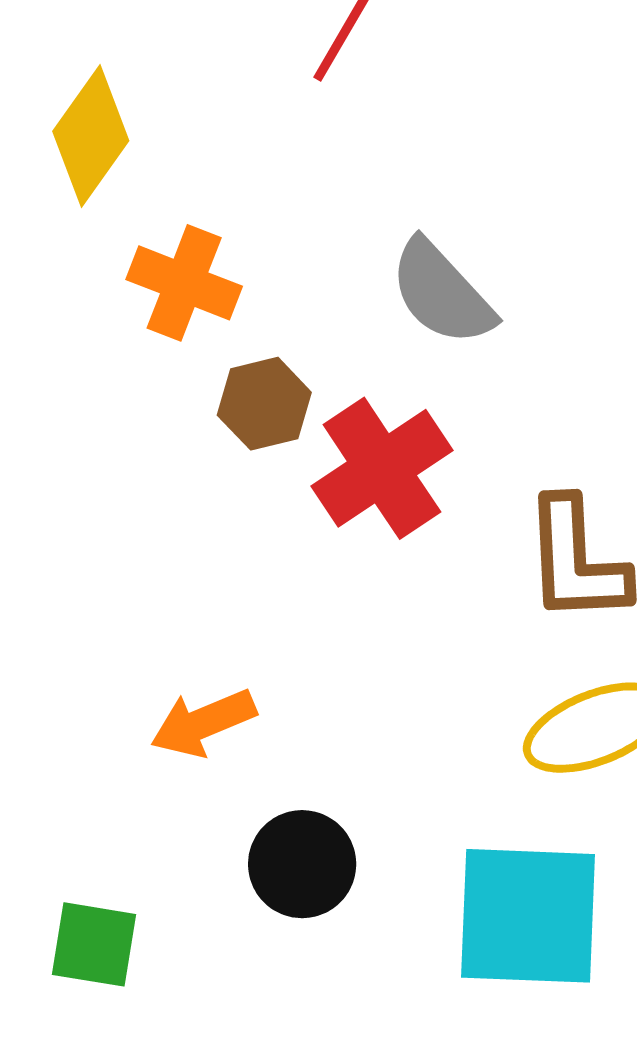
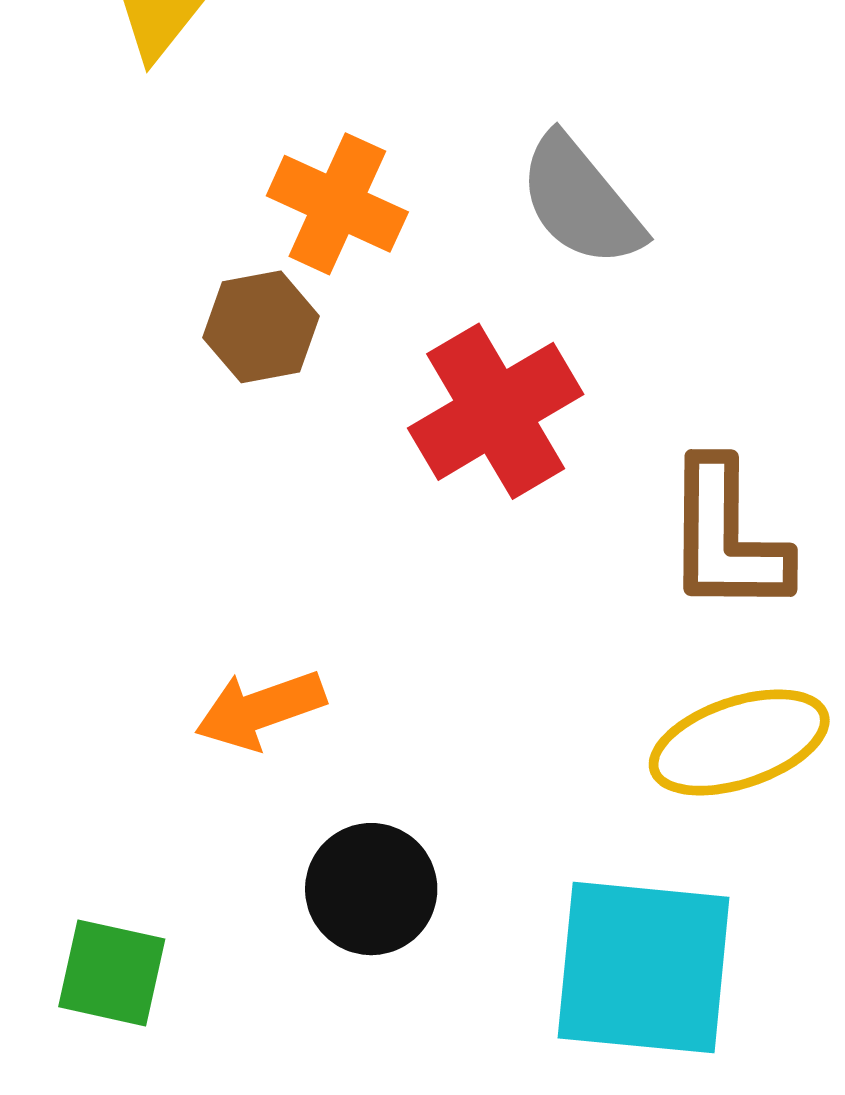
orange cross: (184, 283) -> (337, 204), moved
brown hexagon: (264, 404) -> (261, 327), moved

